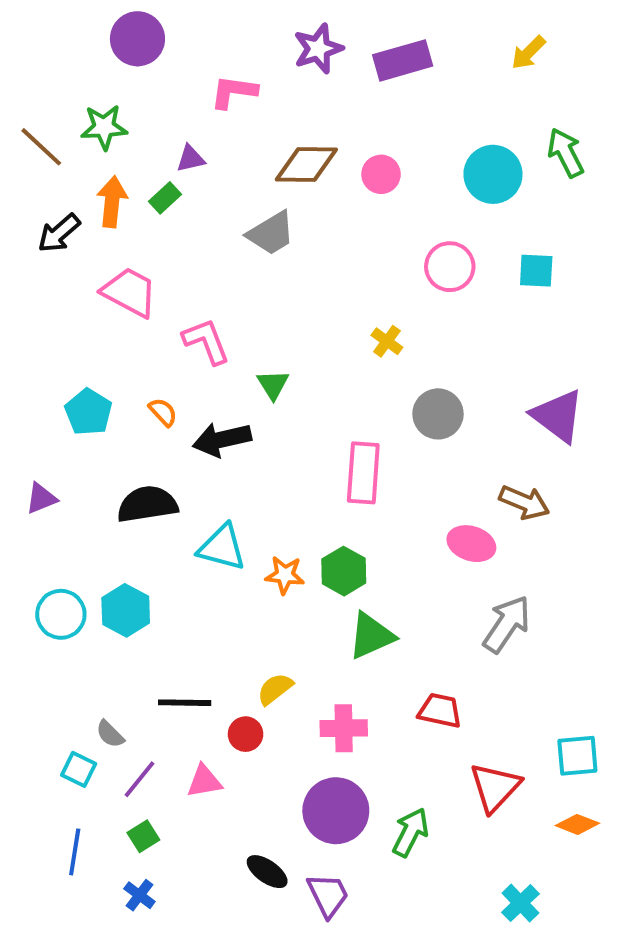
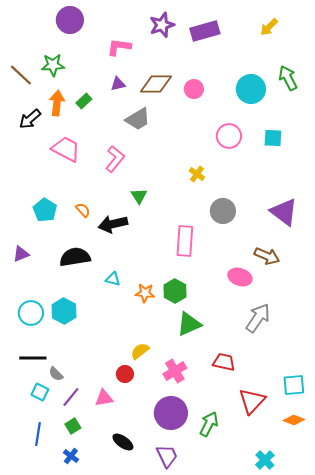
purple triangle: (191, 159) -> (118, 84), moved
pink L-shape: (206, 341) -> (115, 159), moved, turned 60
cyan triangle: (222, 548) -> (113, 279), size x0.6
black line: (185, 703) -> (33, 358), moved
pink cross: (344, 728) -> (175, 371), turned -30
black ellipse: (267, 872) -> (123, 442), moved

